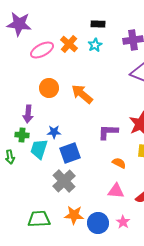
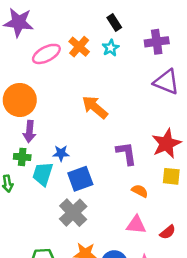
black rectangle: (98, 24) -> (114, 22), turned 56
orange circle: (49, 88) -> (20, 100), moved, size x1.4
purple L-shape: (108, 132) -> (126, 153), turned 80

